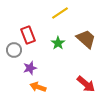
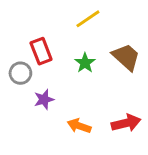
red arrow: (86, 84) -> (126, 123), turned -54
orange arrow: (38, 87) -> (79, 126), moved

